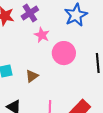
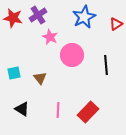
brown triangle: (32, 76) -> (40, 78), turned -32

